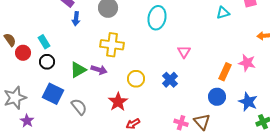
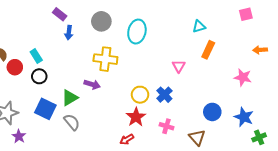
cyan triangle: (223, 13) -> (199, 26), moved
cyan ellipse: (157, 18) -> (137, 32), moved
green triangle: (78, 70) -> (70, 98), moved
orange rectangle: (225, 72) -> (208, 50), moved
yellow circle: (136, 79) -> (140, 95), moved
red star: (118, 102) -> (136, 117), moved
pink cross: (181, 123) -> (166, 126), moved

